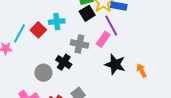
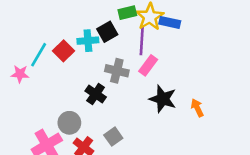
black square: (87, 13) -> (107, 32), moved
purple line: (111, 26) -> (142, 41), moved, turned 30
gray circle: (43, 73) -> (69, 123), moved

